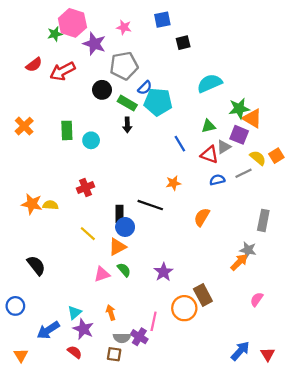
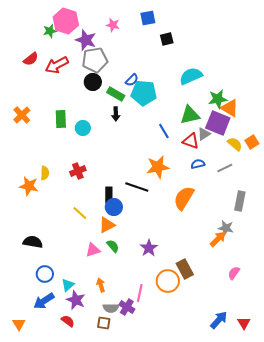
gray pentagon: (124, 66) -> (95, 60), moved
green triangle: (208, 126) -> (190, 115), size x1.5
purple square: (239, 135) -> (218, 123), size x1.4
gray line: (244, 173) -> (225, 168), moved
orange star: (173, 183) -> (158, 167), size x1.6
yellow semicircle: (50, 205) -> (45, 173), moved, turned 88
orange semicircle: (202, 217) -> (184, 198), size x1.4
black semicircle: (36, 265) -> (33, 242), turned -42
blue circle: (15, 306) -> (45, 274), moved

